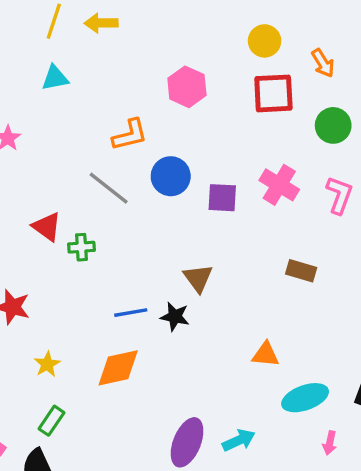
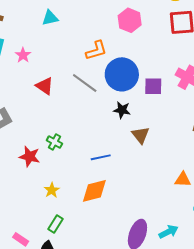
blue circle: (171, 176) -> (122, 74), size x1.4
red triangle: (47, 227) -> (45, 86), moved
green cross: (81, 247) -> (54, 142), moved, turned 35
black star: (175, 317) -> (122, 110), moved

